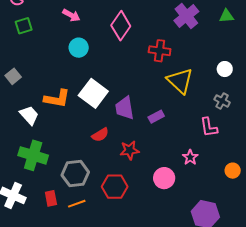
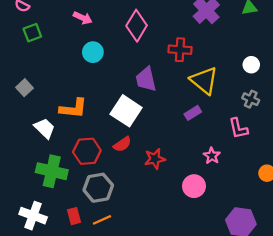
white square: (93, 93) -> (126, 111), moved
purple trapezoid: (125, 108) -> (146, 79), moved
purple rectangle: (156, 117) -> (193, 113), moved
pink star: (190, 157) -> (212, 156), moved
red hexagon: (115, 187) -> (87, 151), moved

